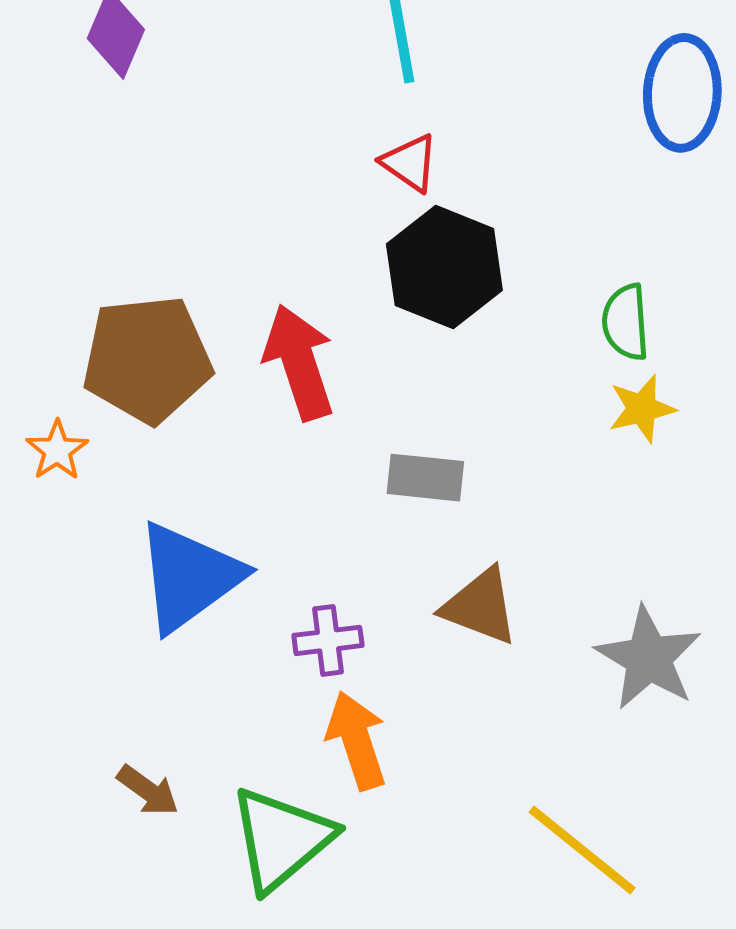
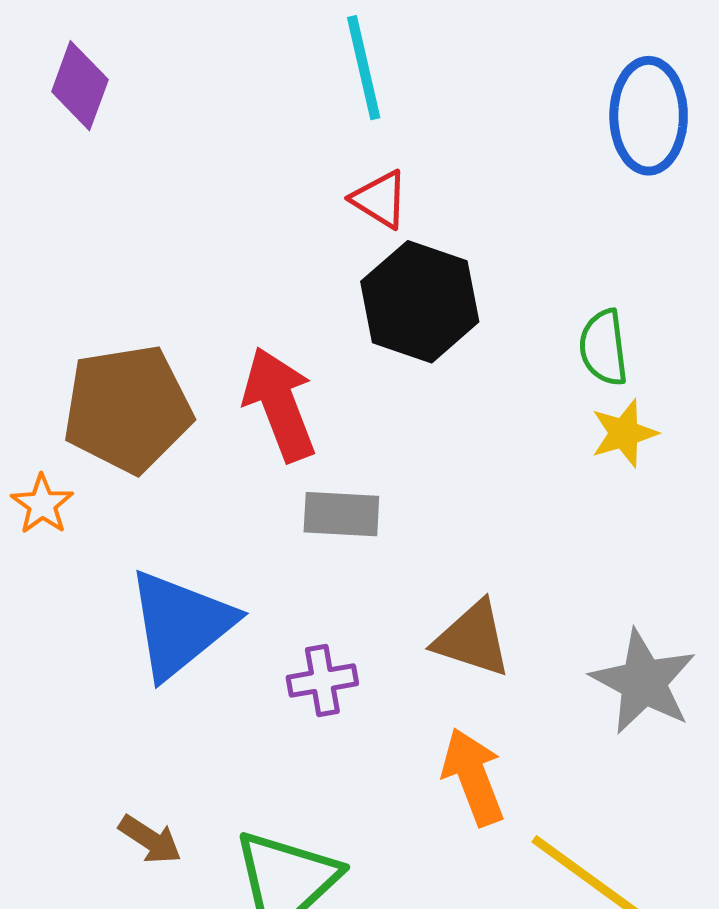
gray rectangle: (425, 478) -> (341, 514), moved
orange arrow: (357, 740) -> (473, 777), moved

